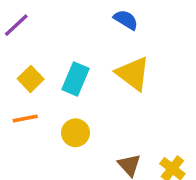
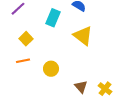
cyan rectangle: (75, 79) -> (53, 18), moved

